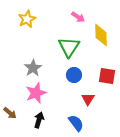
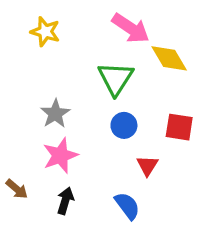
pink arrow: (78, 17) -> (131, 28), size x1.6
yellow star: (27, 19) -> (45, 32), turned -30
yellow diamond: (101, 35) -> (169, 58), turned -30

